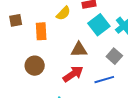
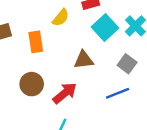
red arrow: (73, 74) -> (65, 93), moved

